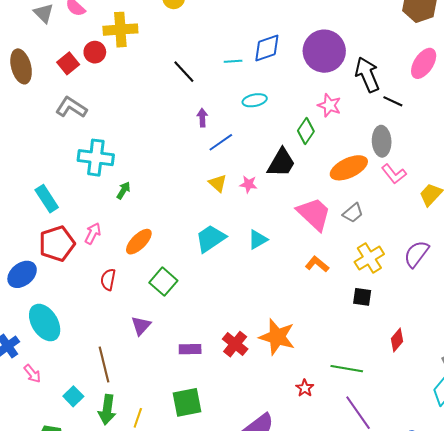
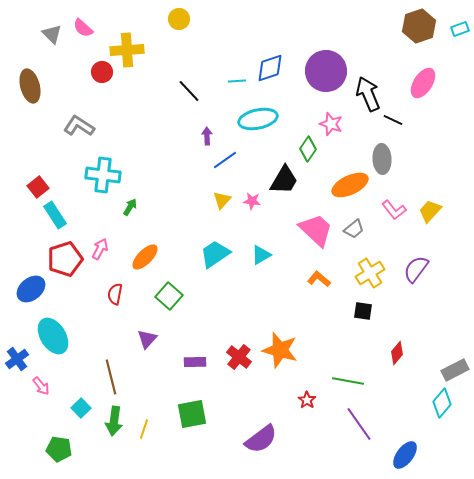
red square: (68, 63) -> (38, 187), moved
cyan ellipse: (255, 100) -> (258, 119), size x1.6
pink L-shape: (394, 174) -> (394, 210), moved
yellow triangle: (218, 183) -> (222, 200), turned 30

